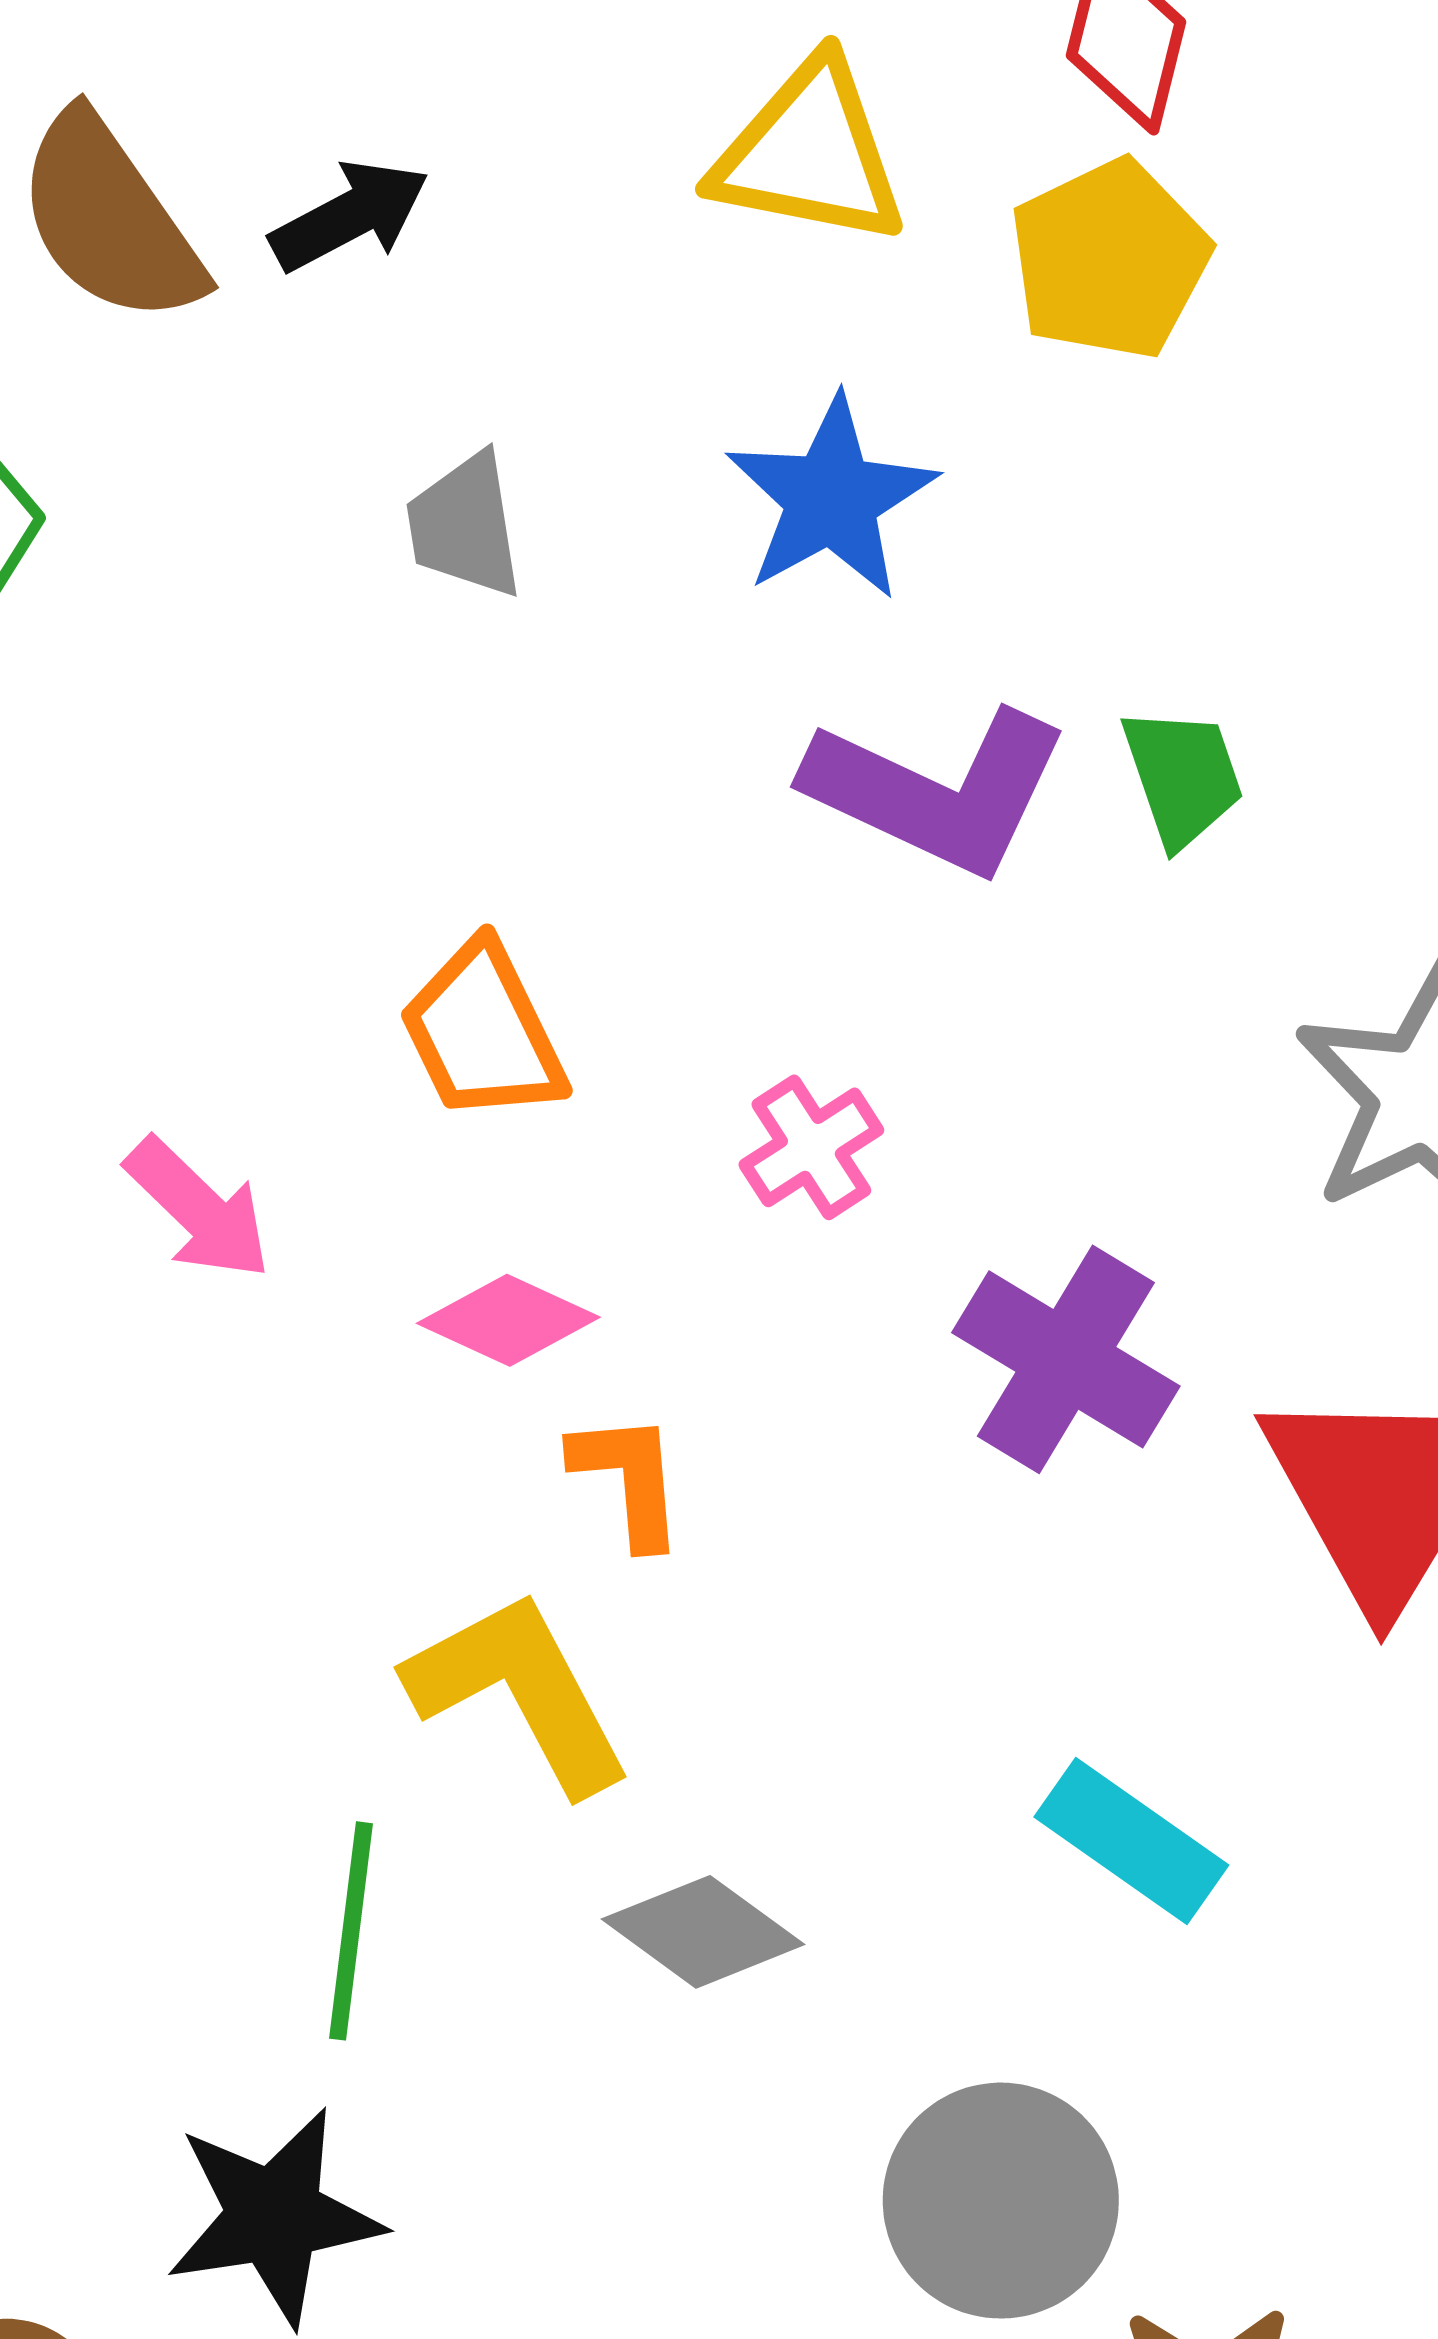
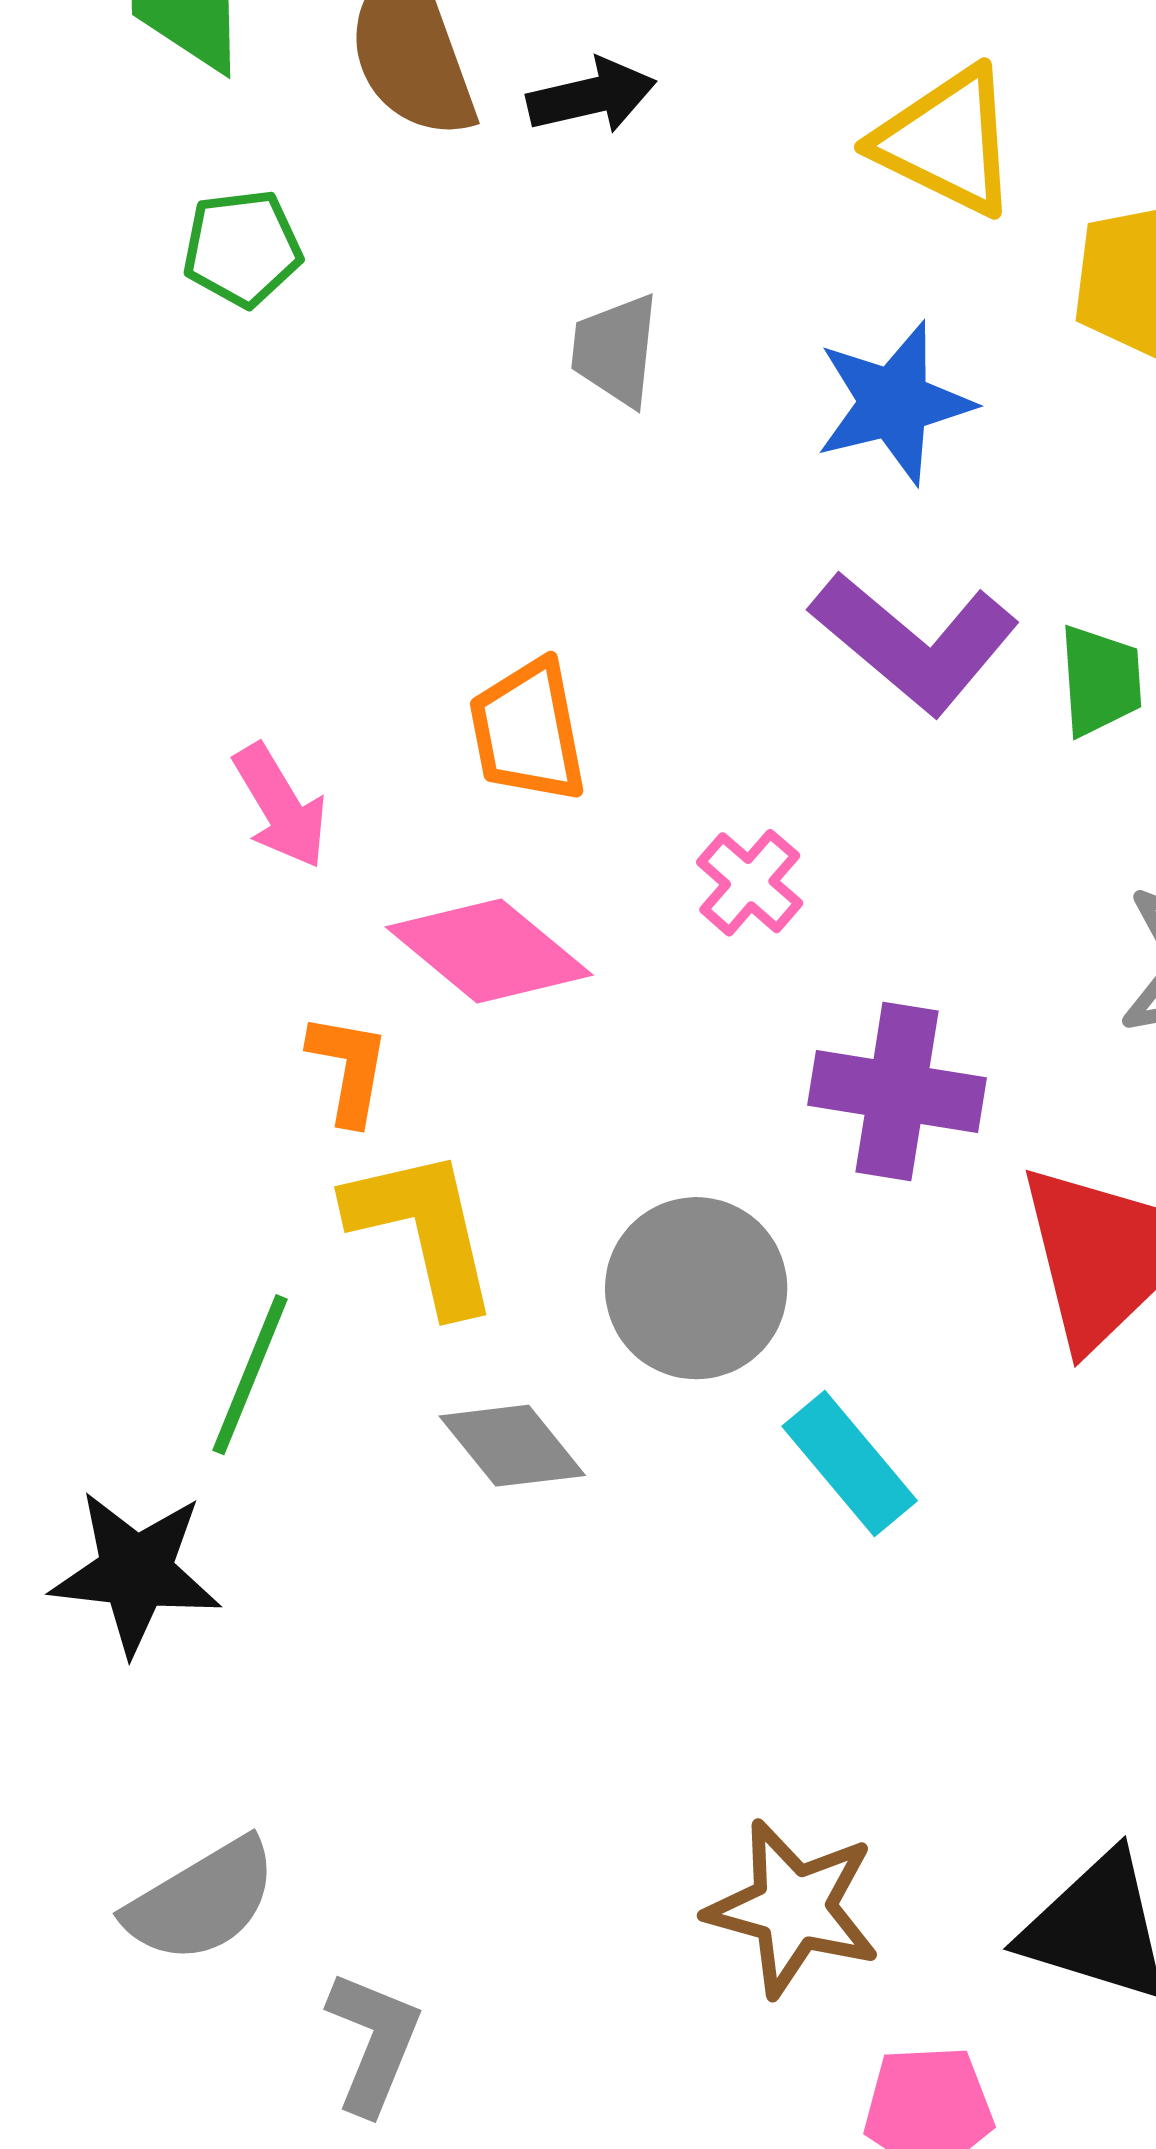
pink cross: (811, 1147) -> (750, 883), turned -31
pink diamond: (508, 1320) -> (489, 951), size x1.5
purple cross: (1066, 1359) -> (897, 1091), turned -37
orange L-shape: (628, 1479) -> (349, 1069), moved
gray circle: (1001, 2201) -> (696, 1288), moved

